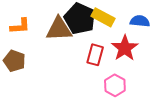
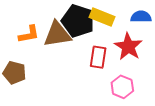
orange L-shape: (20, 26) -> (29, 34), moved

